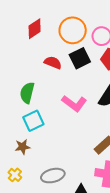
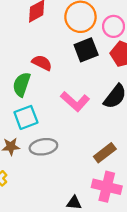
red semicircle: (53, 63) -> (42, 63), moved
gray ellipse: (53, 176) -> (43, 147), moved

